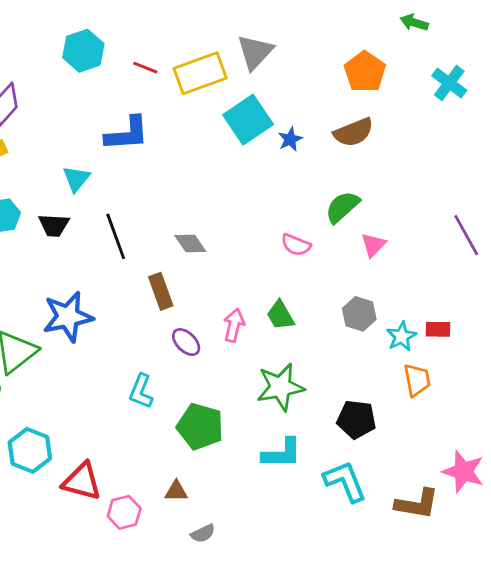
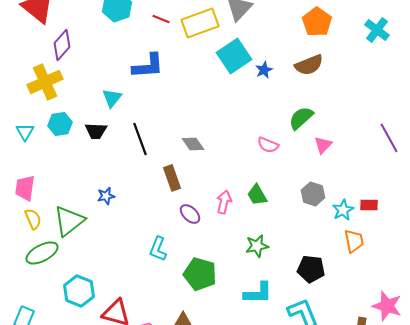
blue star: (68, 317) -> (106, 196), size x0.5
green star: (280, 387) -> (257, 246), size x0.7

